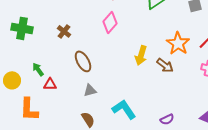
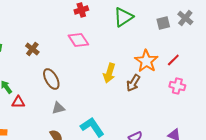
pink diamond: (110, 22) -> (78, 40), turned -75
brown arrow: (165, 65) -> (133, 83), turned 84

